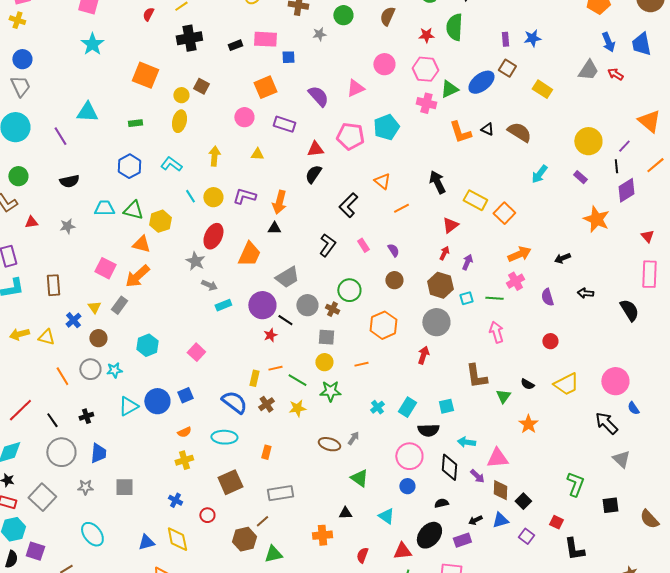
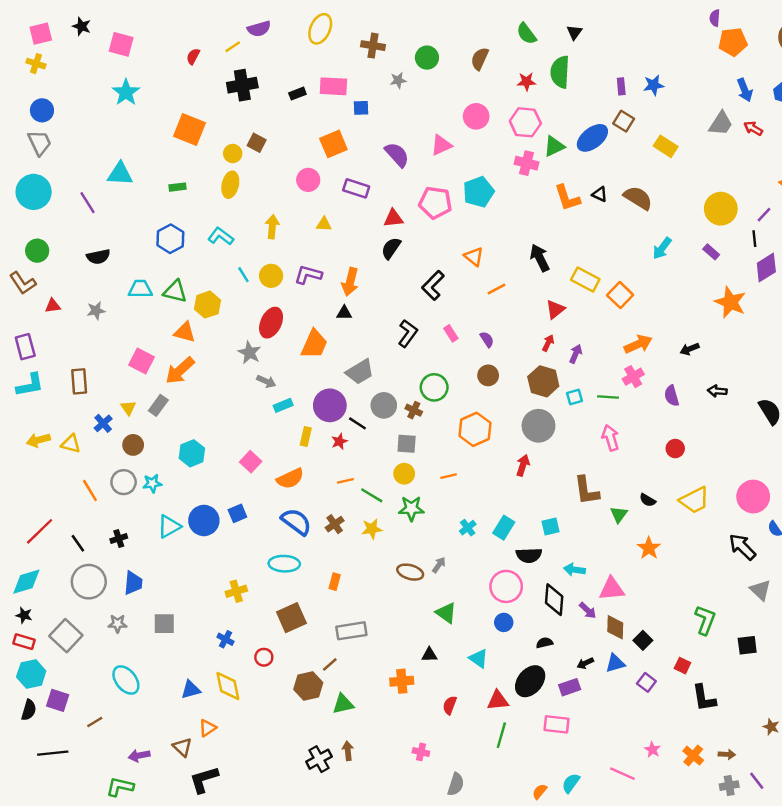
yellow rectangle: (254, 378) -> (306, 437), moved
orange semicircle: (184, 432) -> (290, 479), moved, size x1.6

